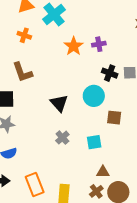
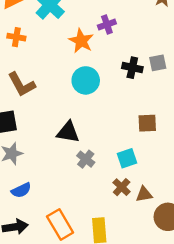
purple cross: (99, 44) -> (107, 24), moved
cyan circle: (94, 96) -> (86, 80), moved
black triangle: (59, 103) -> (68, 132), moved, turned -30
brown cross: (96, 191) -> (122, 187), moved

